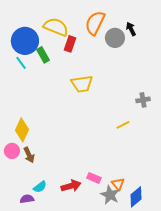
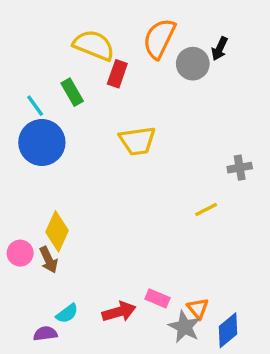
black arrow: (131, 29) -> (220, 49), turned -128
blue circle: (25, 41) -> (42, 142), moved
yellow diamond: (22, 130) -> (57, 231), moved

